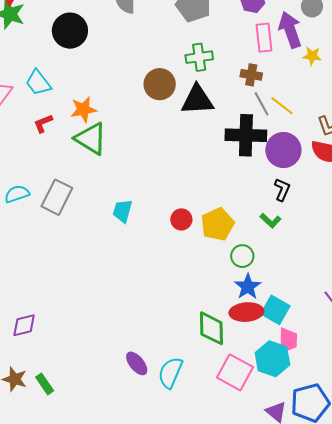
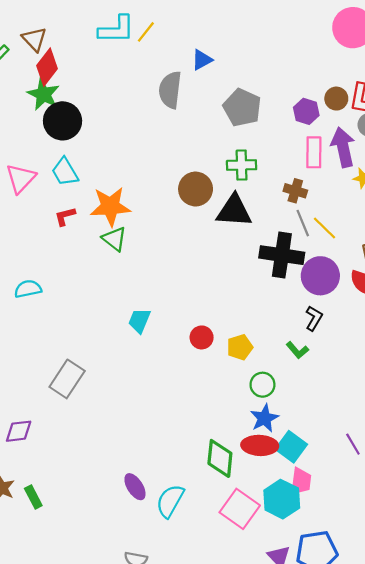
black circle: (70, 31) -> (63, 121), moved
orange star: (83, 109) -> (110, 206), size x1.4
green triangle: (91, 139) -> (114, 239), size x0.7
gray rectangle: (57, 197) -> (67, 379), moved
yellow pentagon: (217, 224) -> (240, 347), size x0.7

